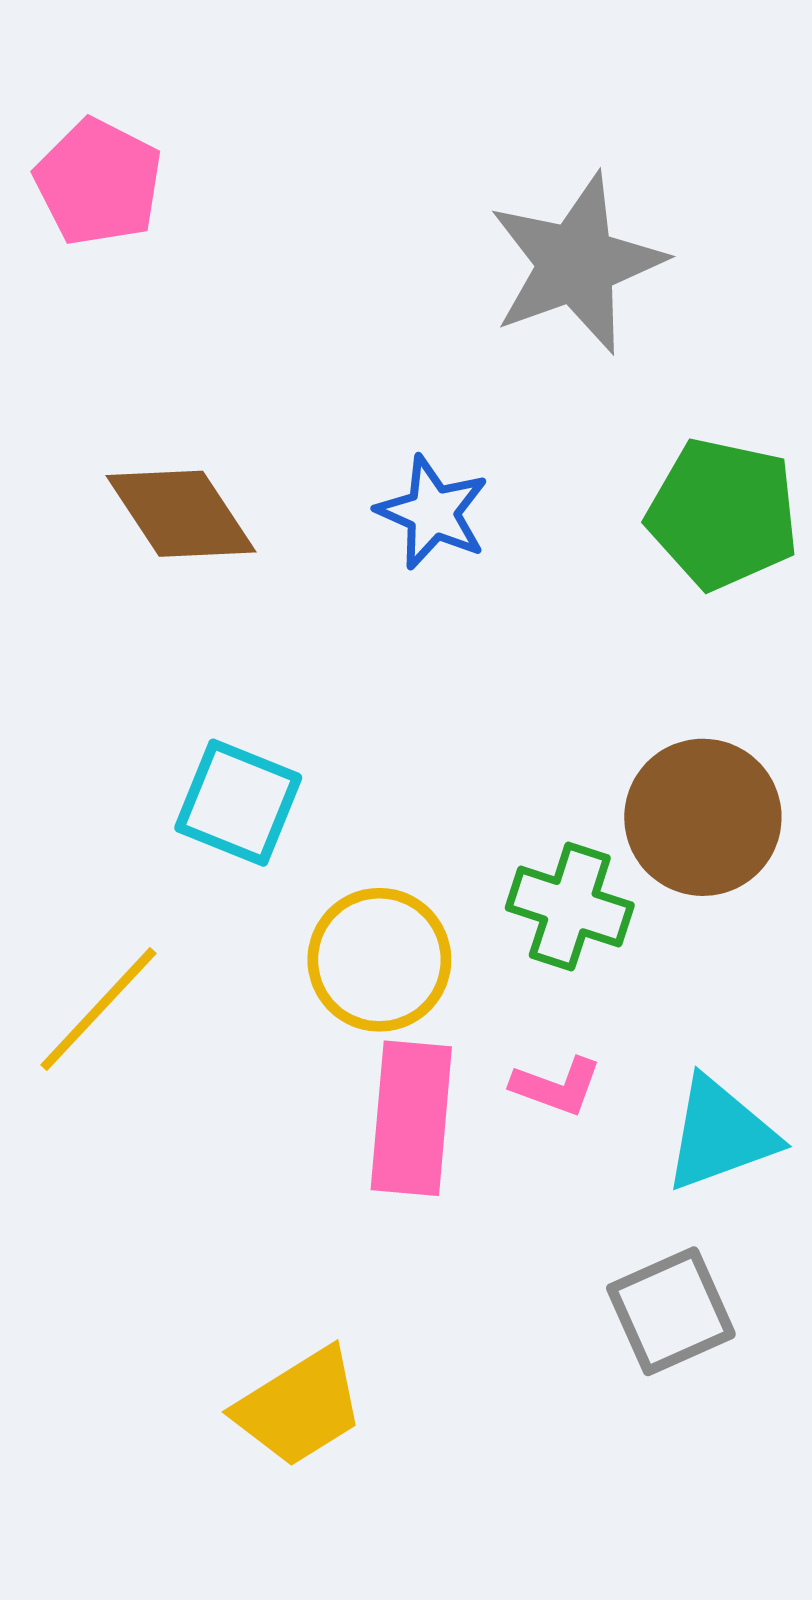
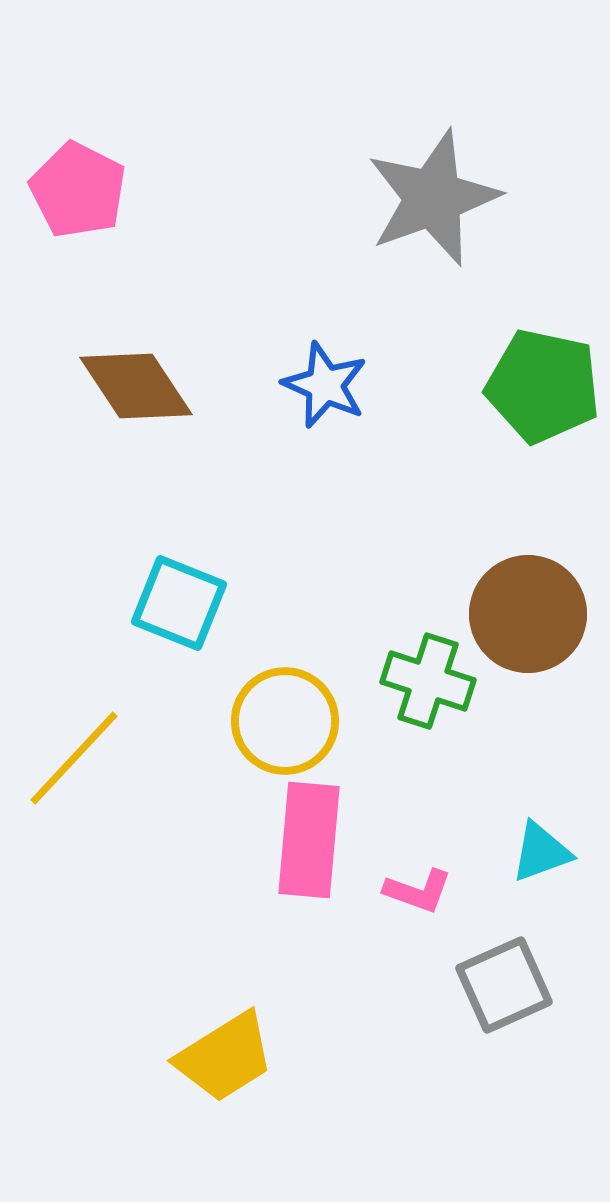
pink pentagon: (98, 182) -> (78, 190), moved
pink L-shape: (556, 1086) -> (418, 891), moved
cyan triangle: (720, 1134) -> (541, 852), size x0.7

